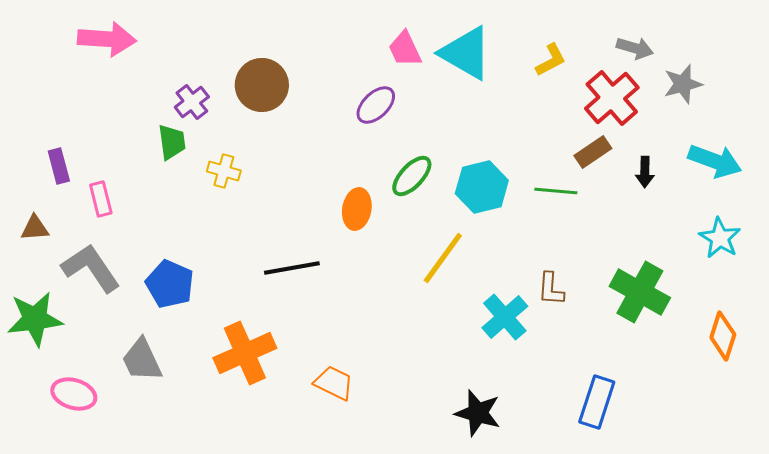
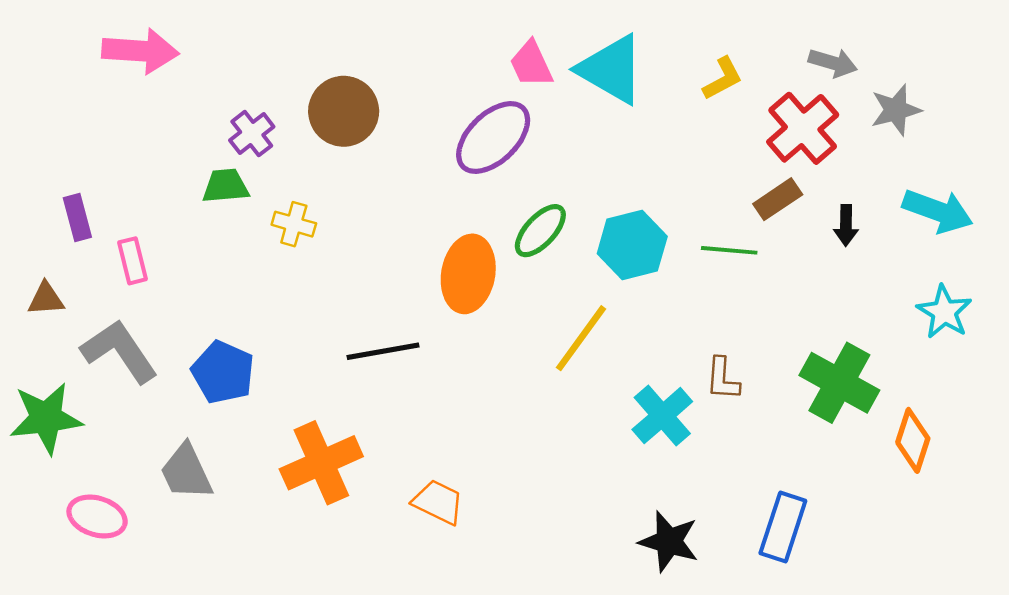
purple ellipse: (376, 105) -> (493, 137), size x1.5
green trapezoid: (172, 142) -> (226, 186), turned -87
orange ellipse: (357, 209) -> (468, 274), size x1.4
orange diamond: (723, 336) -> (913, 440), moved
black star: (478, 413) -> (669, 541), moved

